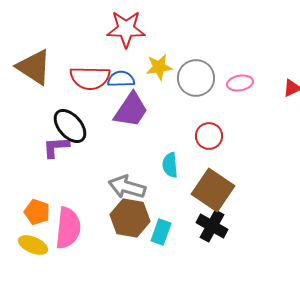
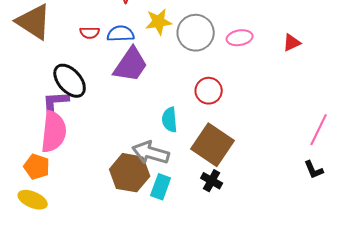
red semicircle: (90, 78) -> (90, 33), size x0.5
gray arrow: (127, 187) -> (151, 153), moved
black cross: (212, 226) -> (212, 181), size x0.7
pink semicircle: (68, 228) -> (54, 132), moved

